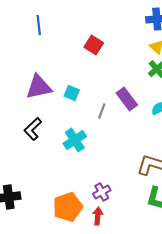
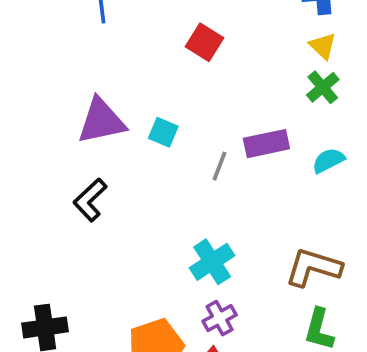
purple rectangle: (127, 99) -> (266, 144), turned -65
cyan cross: (75, 140) -> (212, 262), moved

